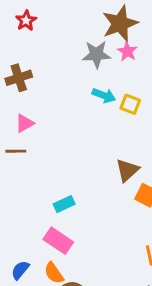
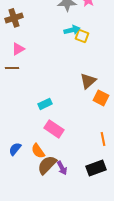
cyan arrow: (104, 95) -> (72, 30), turned -35
yellow square: (130, 104) -> (82, 36), moved
pink rectangle: (58, 241) -> (54, 129), moved

